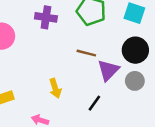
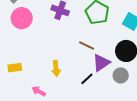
black line: (94, 103) -> (87, 79), moved

